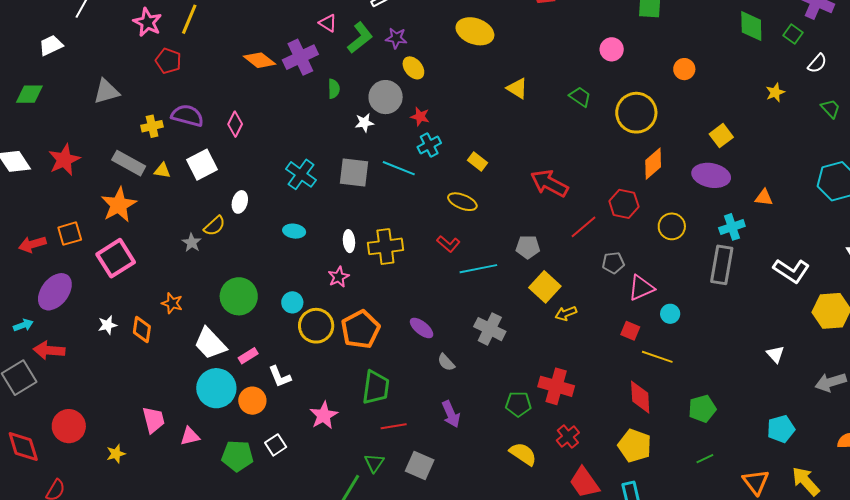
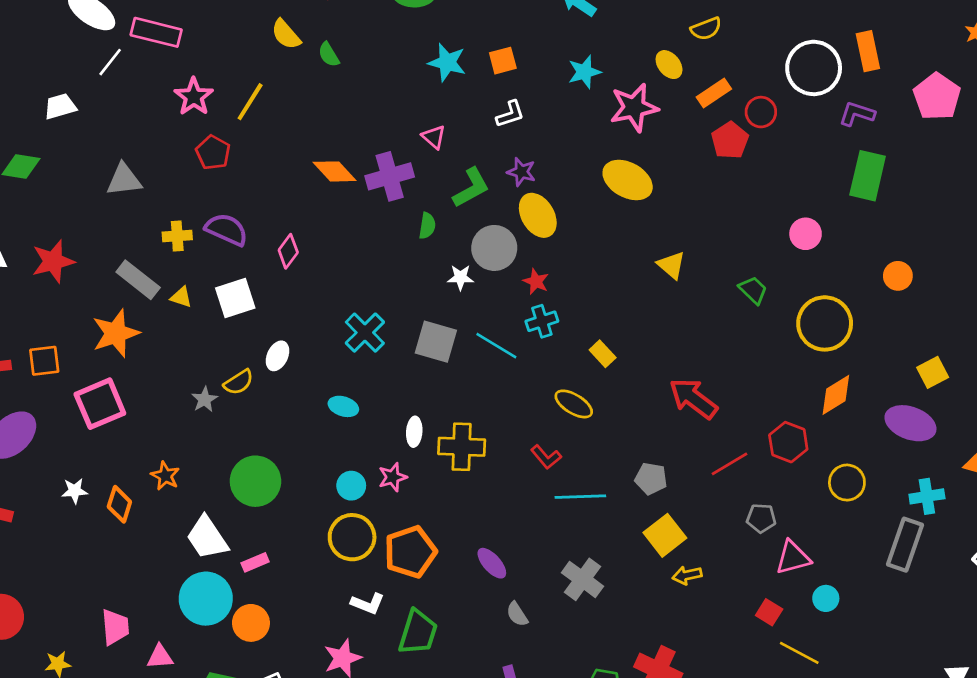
green L-shape: (360, 38) -> (471, 188), moved
yellow ellipse: (413, 68) -> (538, 215), size x1.4
cyan circle: (292, 302) -> (351, 486), moved
white L-shape: (280, 377) -> (368, 604), moved, turned -55

